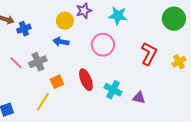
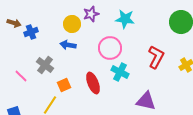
gray cross: (38, 62) -> (45, 65), turned -30
pink line: (16, 63) -> (21, 76), moved
cyan cross: (113, 90) -> (120, 72), moved
purple triangle: (139, 98) -> (146, 101), size x1.5

